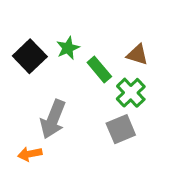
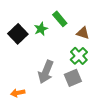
green rectangle: (99, 70) -> (60, 19), moved
gray arrow: (53, 119) -> (46, 72), moved

